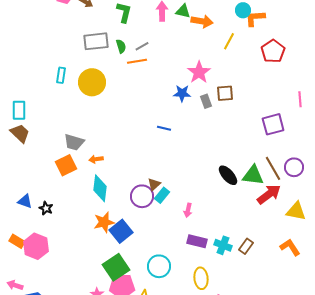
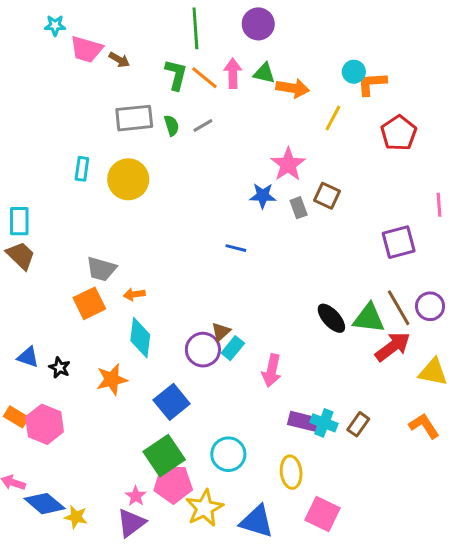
orange line: (137, 61) -> (204, 78), moved, turned 48
brown square: (225, 93) -> (327, 196), turned 30
pink arrow: (188, 210) -> (272, 371), size x1.5
orange star: (104, 222) -> (112, 380), moved
purple rectangle: (197, 241) -> (303, 421), moved

